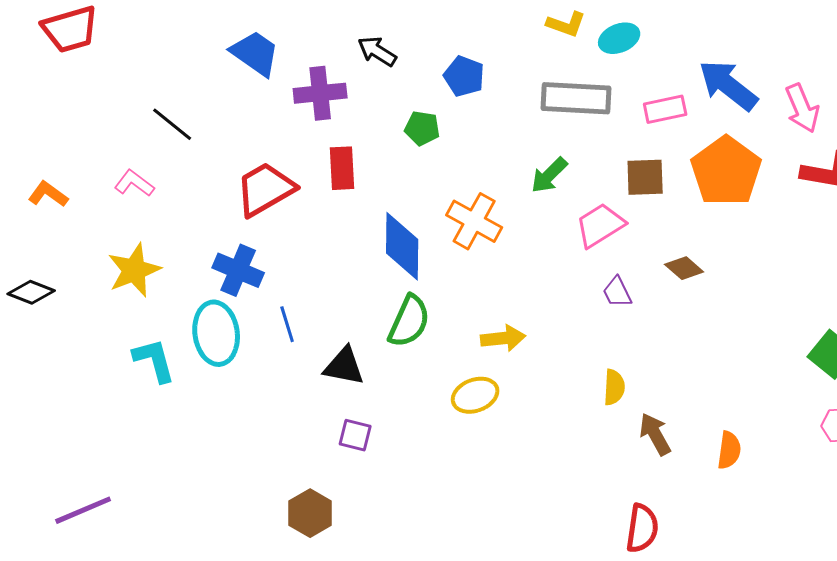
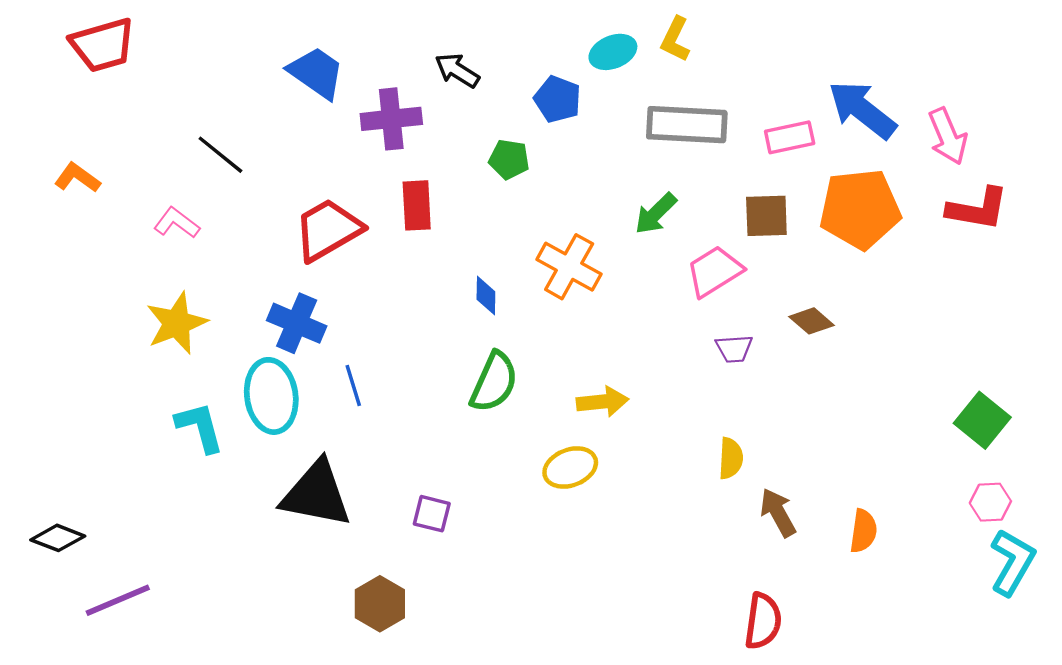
yellow L-shape: (566, 24) -> (675, 39), turned 96
cyan ellipse: (619, 38) -> (613, 52), moved
orange pentagon: (726, 171) -> (860, 209), turned 30
orange L-shape: (48, 194) -> (77, 178), moved
blue diamond: (402, 246) -> (486, 296), size x0.5
black diamond: (31, 292) -> (58, 538), moved
purple trapezoid: (617, 292) -> (734, 349), turned -68
black triangle: (344, 366) -> (316, 494), moved, size x1.5

